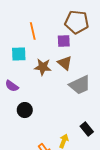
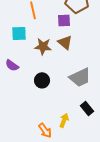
gray trapezoid: (80, 85) -> (80, 77), moved
black circle: (25, 110) -> (42, 80), moved

